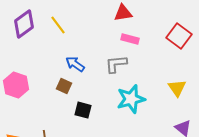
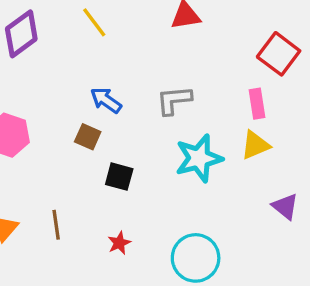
yellow line: (58, 25) -> (94, 22), moved
pink rectangle: (130, 39) -> (257, 104), moved, turned 66
yellow triangle: (177, 88) -> (255, 145), moved, turned 42

